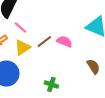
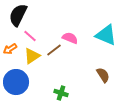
pink semicircle: (64, 42) -> (70, 38), moved

